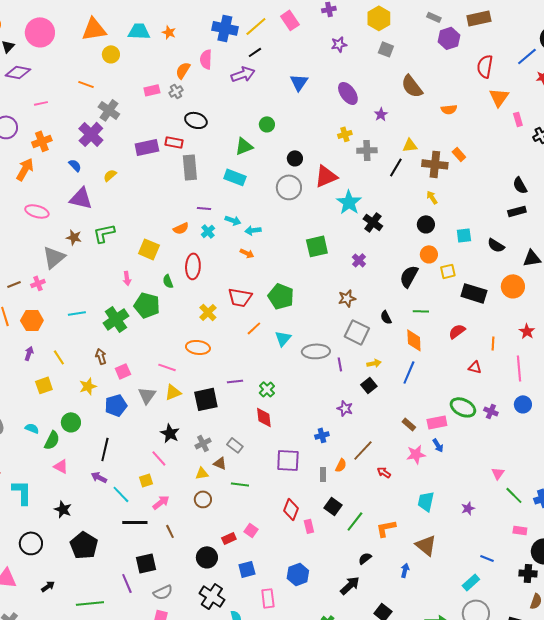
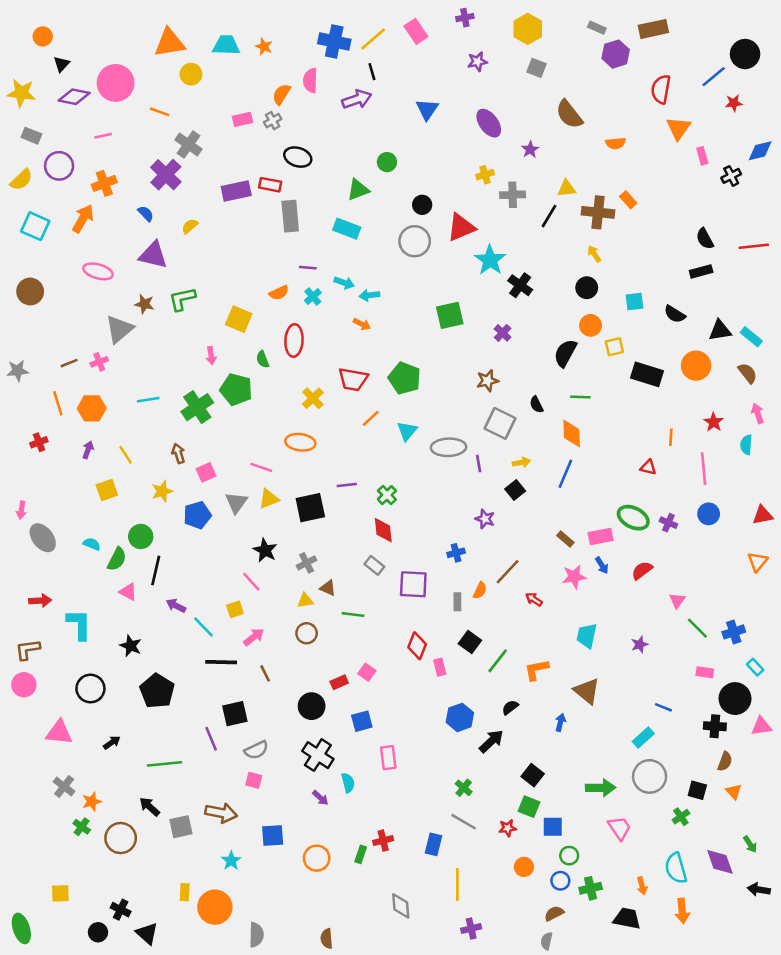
pink circle: (40, 32) -> (116, 83), moved
black line: (255, 52) -> (372, 72), turned -72
red semicircle: (457, 331) -> (642, 570), moved
gray rectangle: (235, 445) -> (374, 565), moved
black line: (105, 449) -> (156, 570), moved
blue hexagon: (298, 574) -> (460, 717), moved

